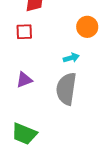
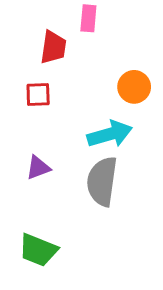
cyan arrow: (71, 58) -> (110, 134), size x1.8

